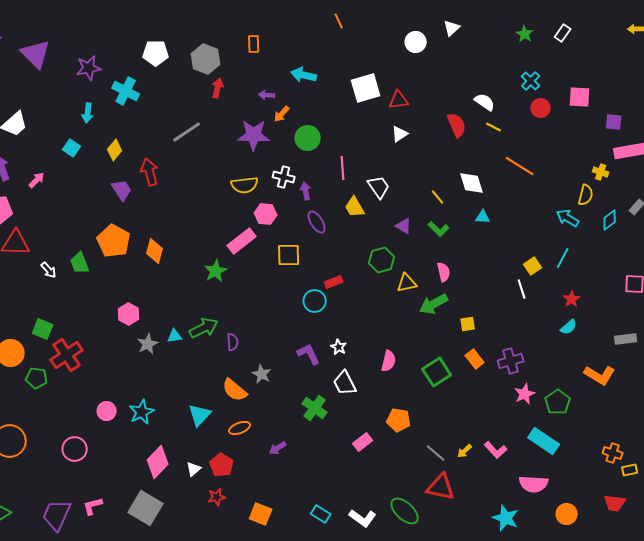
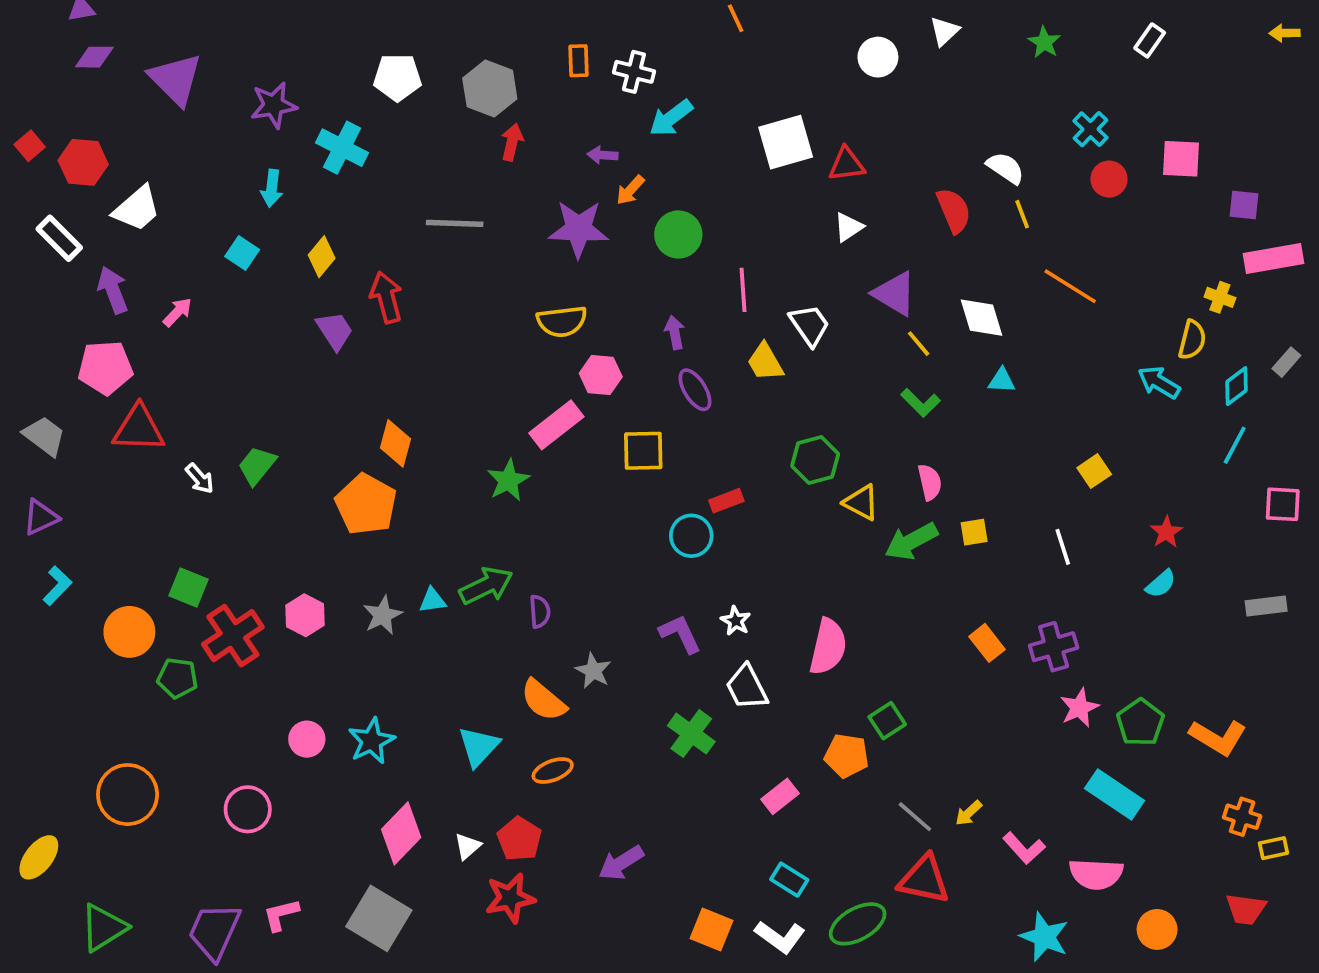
green star: (525, 34) -> (1044, 42), moved
cyan arrow: (304, 75) -> (671, 118), turned -50
yellow line: (494, 127) -> (1022, 214), turned 42
gray line: (187, 132) -> (455, 223), turned 36
white cross: (284, 177) -> (634, 72), moved
purple triangle: (404, 226) -> (895, 294), moved, size x1.5
orange pentagon: (114, 241) -> (366, 504), moved
cyan line: (563, 258) -> (1235, 445), moved
green trapezoid: (80, 263) -> (257, 466), turned 60
yellow triangle: (407, 283) -> (861, 503), turned 40
white line: (522, 289) -> (1063, 547), moved
pink hexagon: (129, 314) -> (305, 615), moved
yellow square: (468, 324) -> (974, 532), moved
pink semicircle: (389, 361) -> (828, 647), size x1.4
green square: (437, 372) -> (887, 721), moved, size x0.7
orange L-shape: (600, 375) -> (1218, 737), moved
purple arrow: (278, 448) -> (621, 863), moved, size x1.4
pink L-shape: (496, 450) -> (1024, 848), moved
red star: (217, 497) -> (510, 898), size x1.5
green ellipse: (405, 511) -> (858, 924), turned -72
orange square: (261, 514) -> (712, 929), moved
cyan rectangle: (321, 514) -> (789, 880), moved

